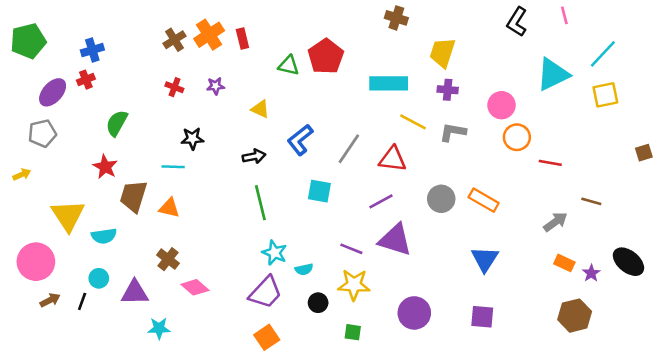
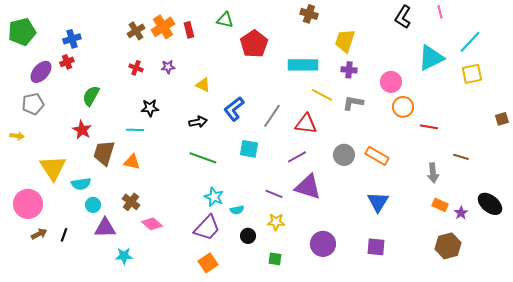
green triangle: (289, 65) -> (225, 20), moved
yellow arrow: (22, 174) -> (17, 136), turned 32
green line: (260, 203) -> (203, 158), turned -56
gray arrow: (555, 222) -> (433, 173), turned 120
cyan circle: (99, 278) -> (93, 205), moved
yellow star: (354, 285) -> (276, 222), size x0.7

